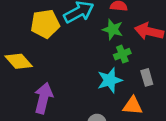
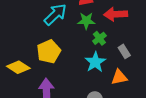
yellow pentagon: (45, 24) -> (49, 52), moved

